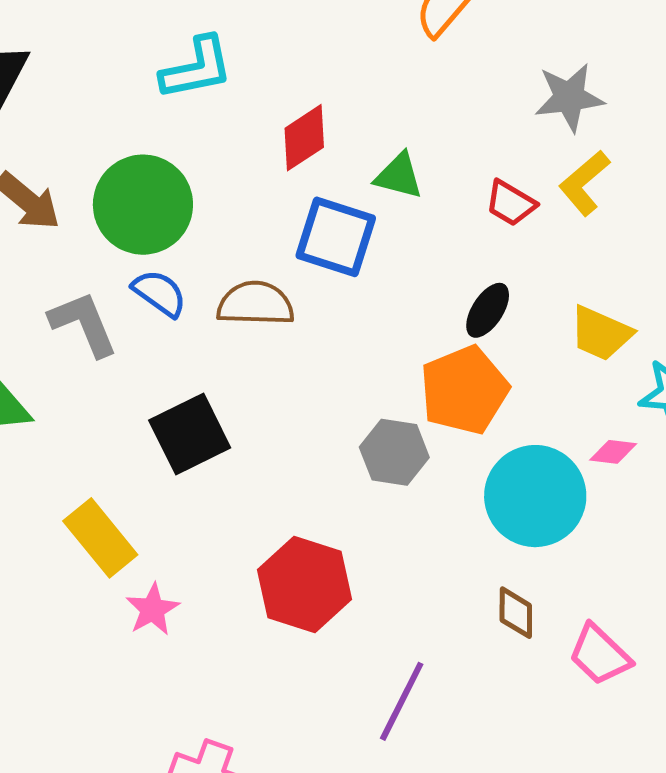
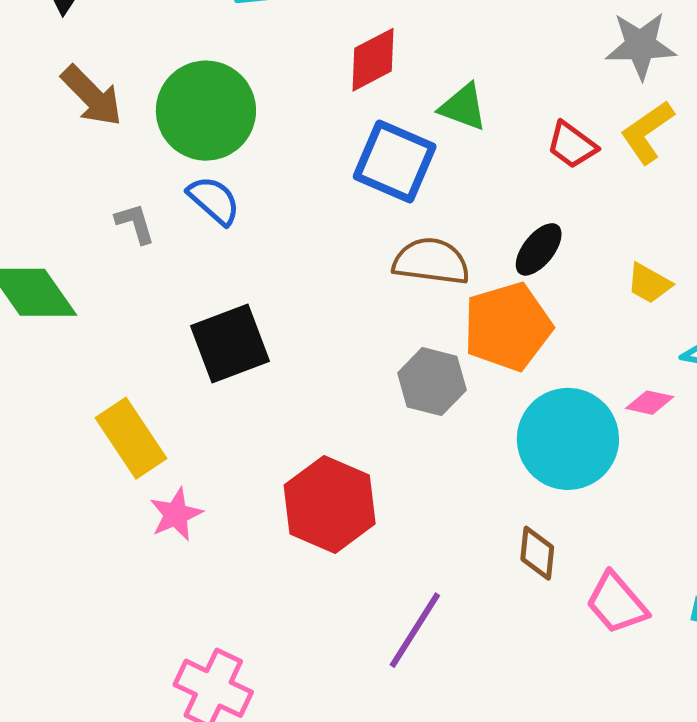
brown semicircle: (255, 304) -> (431, 261), moved
gray L-shape: (83, 324) -> (135, 223), size x0.6
yellow trapezoid: (601, 333) -> (649, 283), size x0.7

